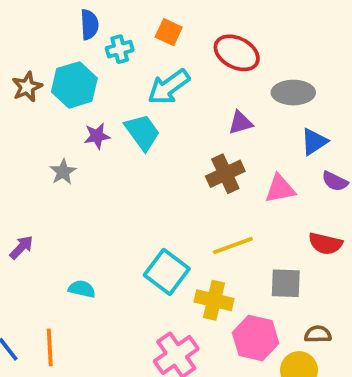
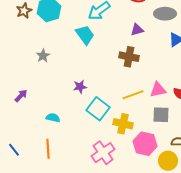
purple star: (97, 136) -> (80, 87), moved
brown cross: (225, 174) -> (129, 57), turned 36
pink triangle: (280, 189) -> (158, 90), moved
orange line: (50, 347) -> (48, 149), moved

